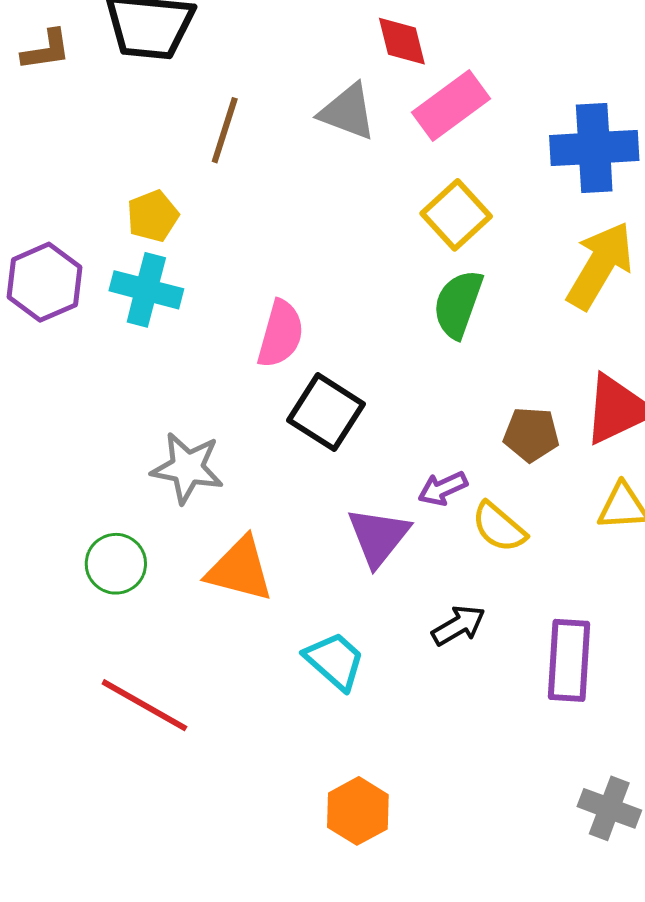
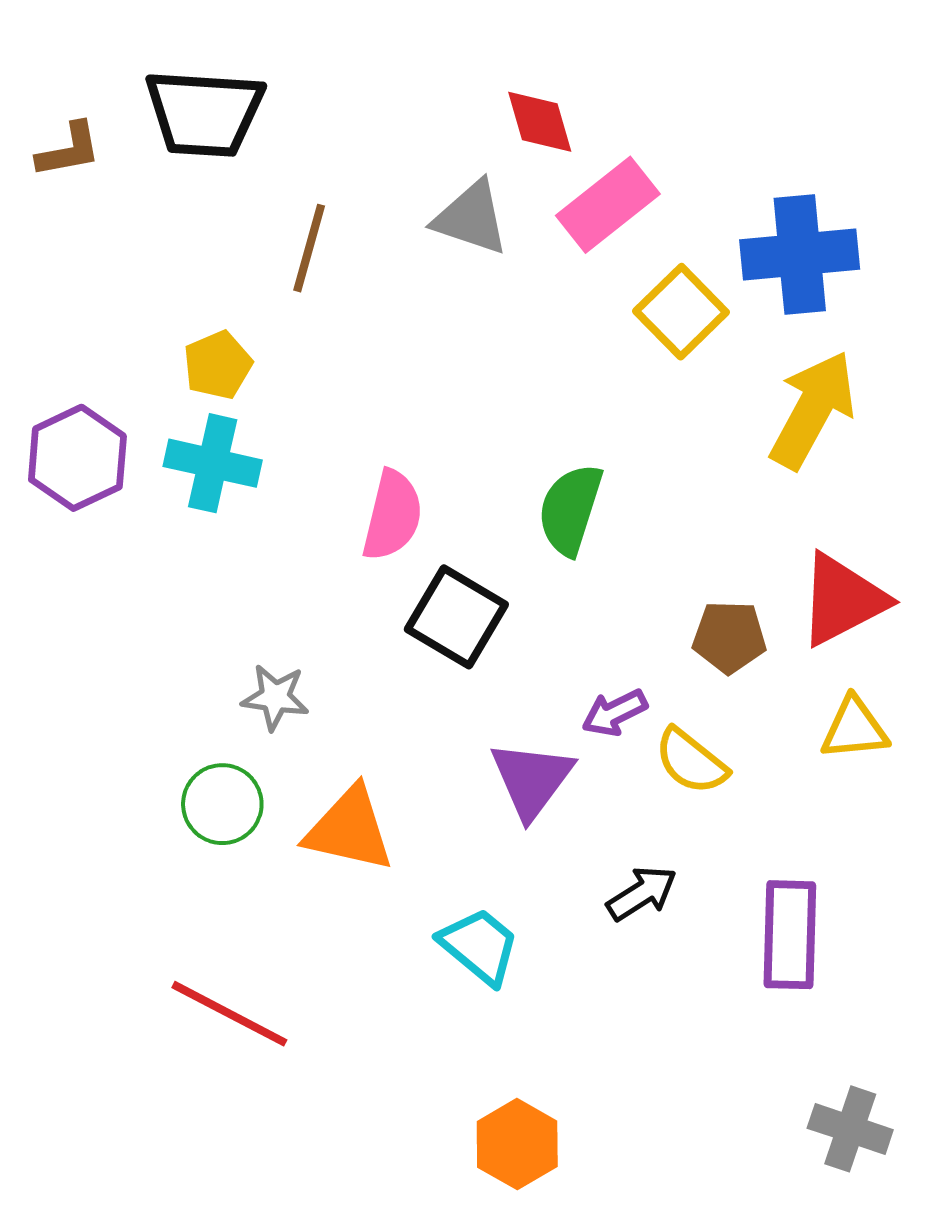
yellow square: (456, 215) -> (681, 312), moved
green semicircle: (458, 304) -> (570, 509), moved
gray star: (187, 468) -> (275, 697), size x0.7
green circle: (116, 564) -> (222, 804), moved

